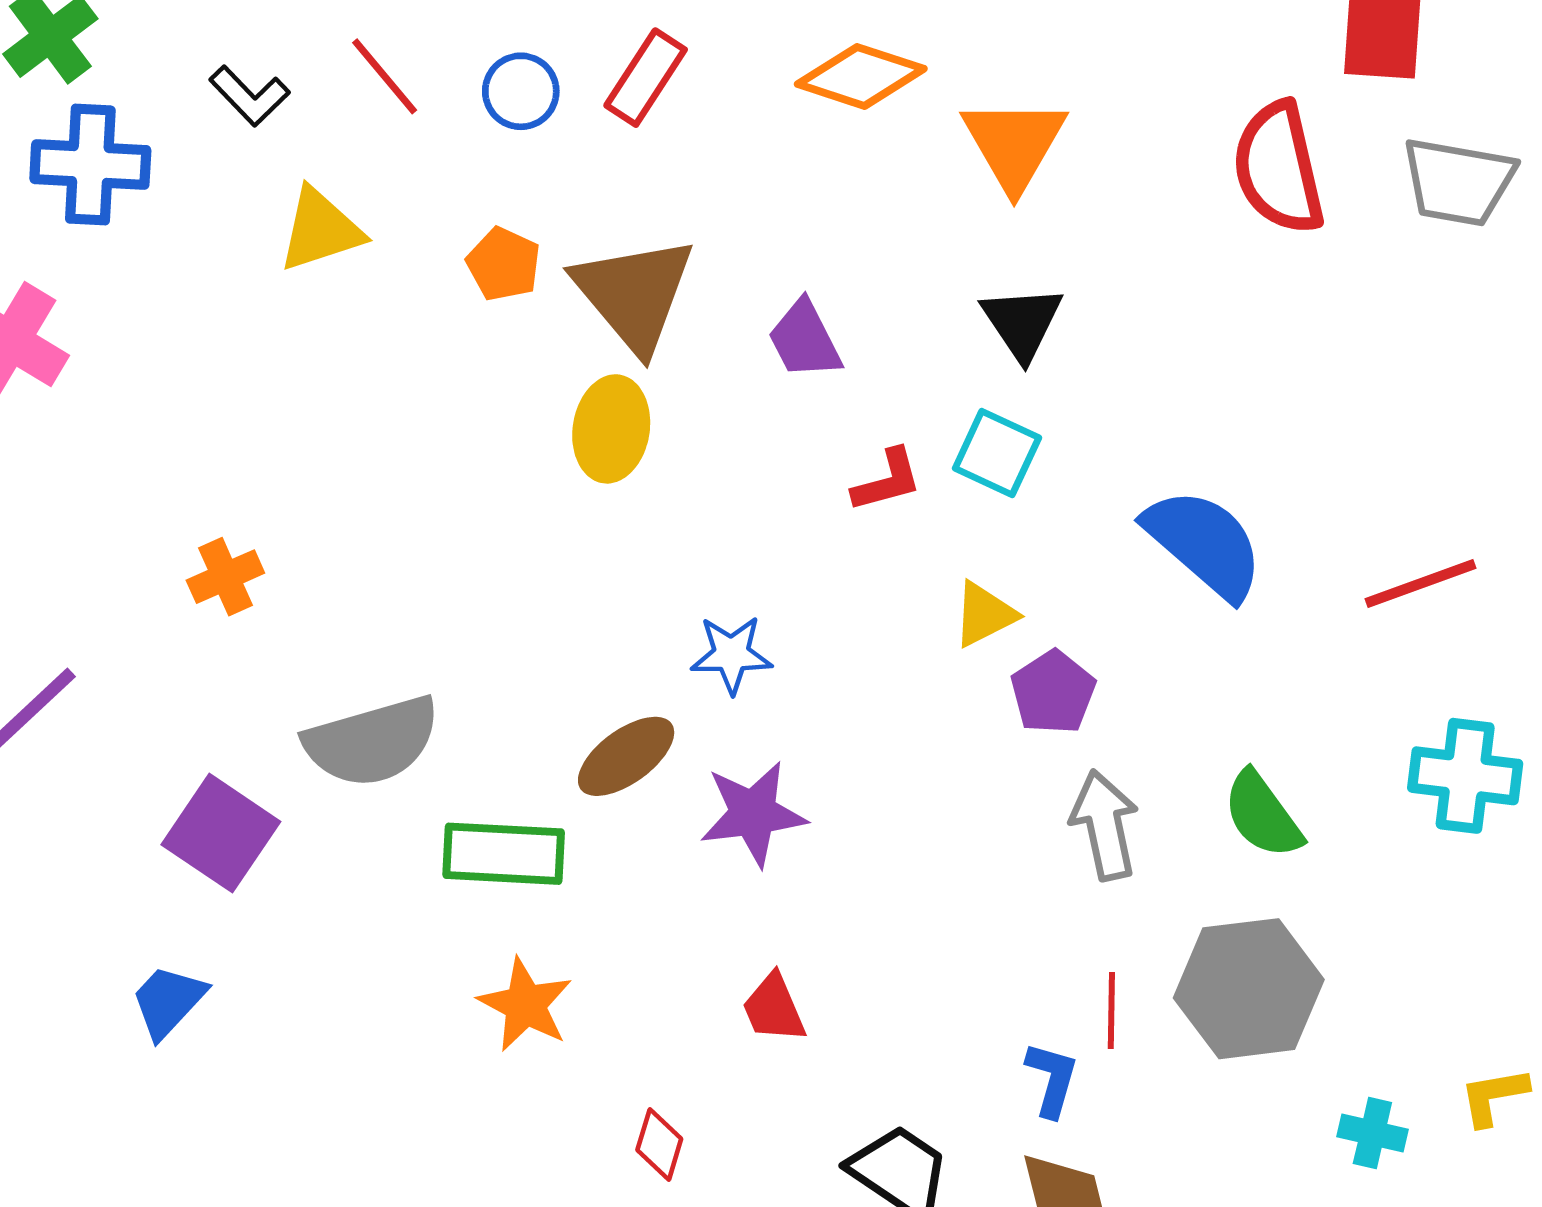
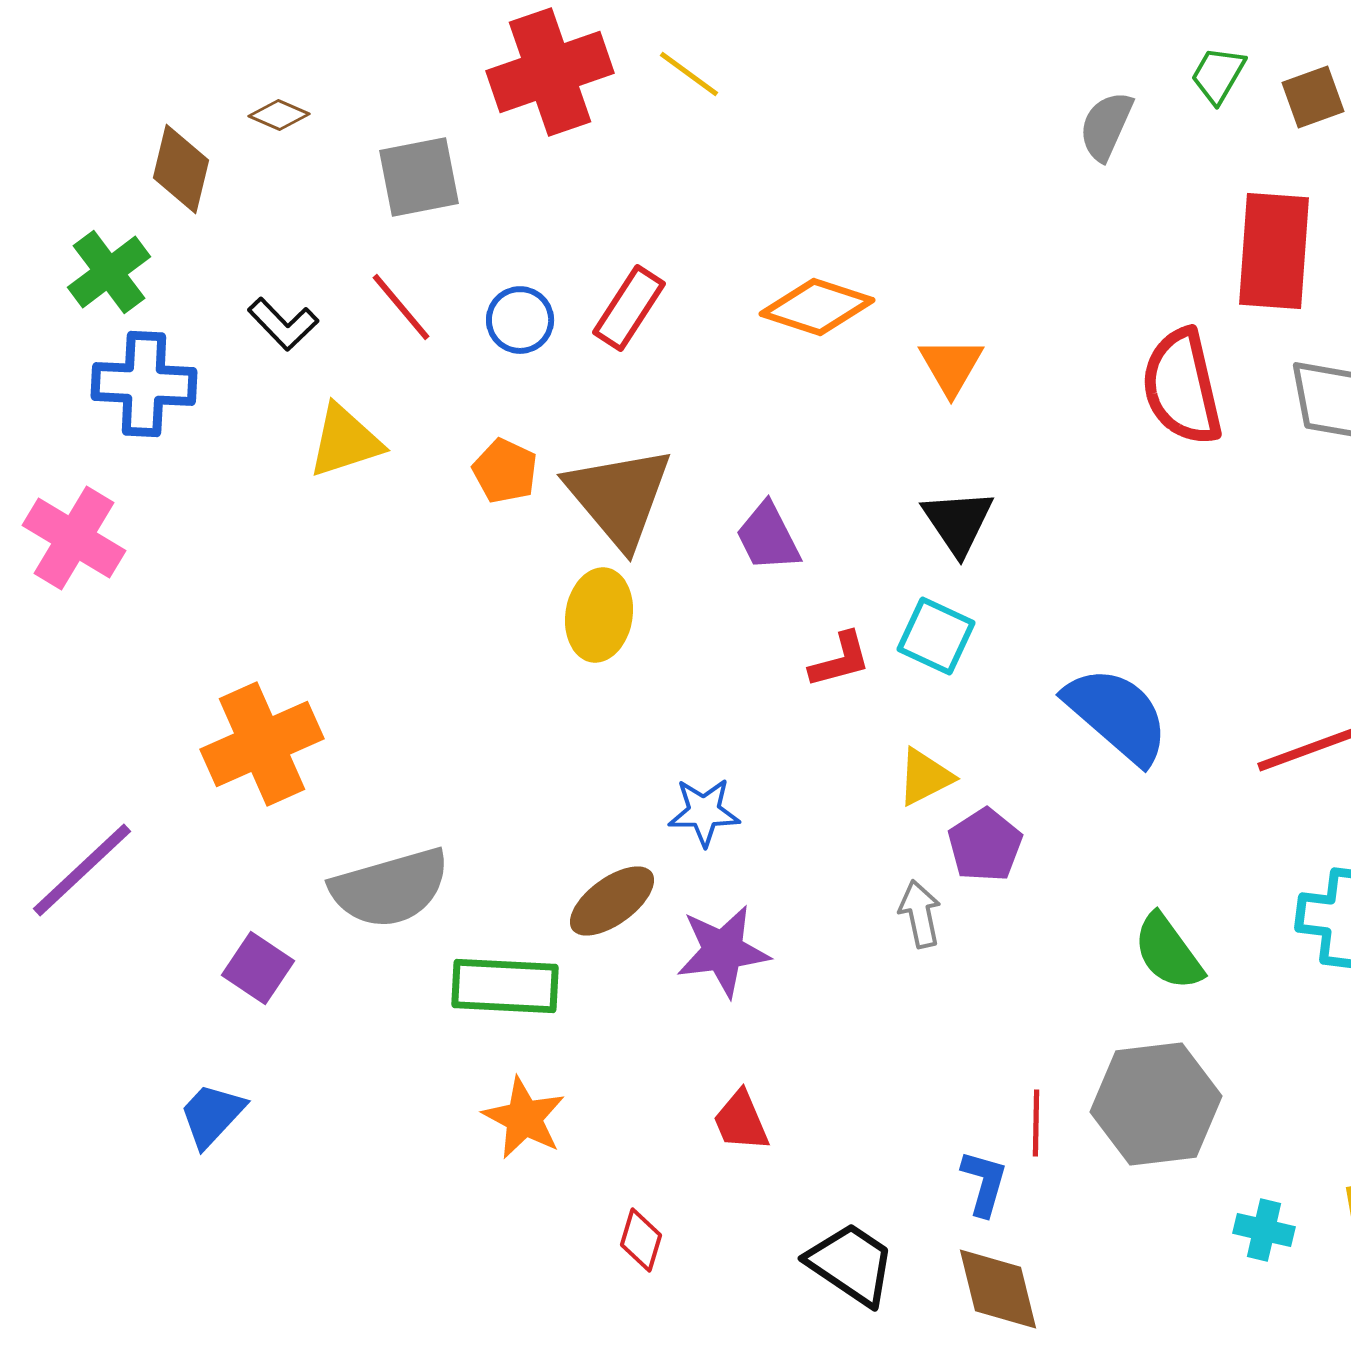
orange triangle: (1014, 144) -> (951, 366), size x0.7
orange cross: (225, 577) -> (262, 744), size x1.8
gray arrow: (1105, 825) -> (920, 914), moved, size x0.7
purple square: (221, 833) -> (258, 968), size x0.7

